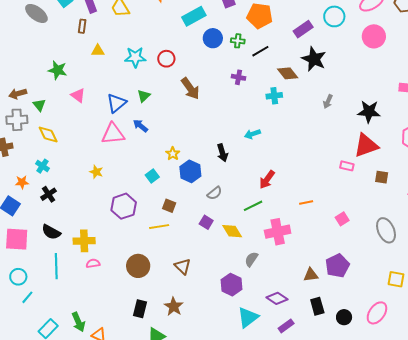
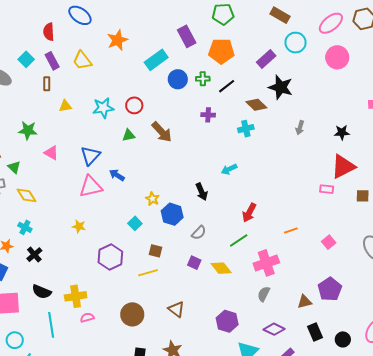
green triangle: (144, 96) -> (129, 135), moved, turned 40
black star: (369, 112) -> (342, 132), size x0.7
gray semicircle: (251, 259) -> (264, 294), moved

